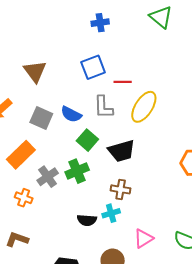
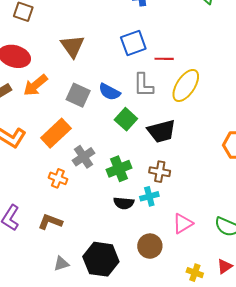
green cross: (77, 171) -> (119, 169), moved

